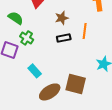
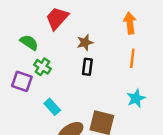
orange line: (85, 31) -> (132, 58), moved
black rectangle: (64, 38) -> (87, 67), turned -72

